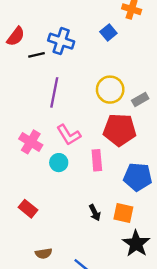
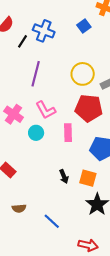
black line: (36, 55) -> (22, 41), turned -48

